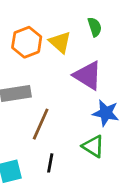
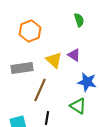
yellow triangle: (60, 42) -> (54, 60), moved
purple triangle: (88, 75) -> (74, 55), size x0.6

